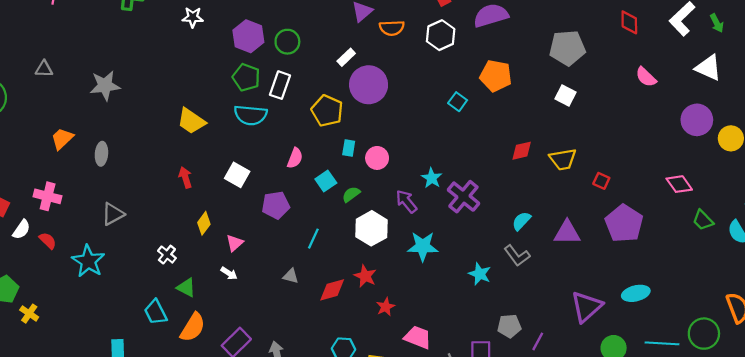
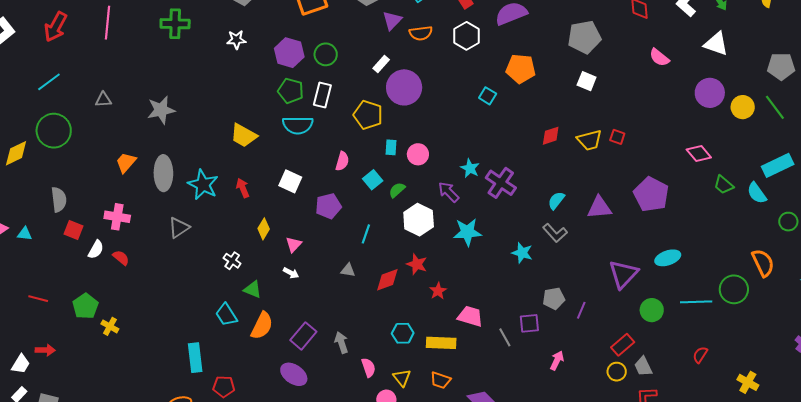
gray ellipse: (101, 154) -> (163, 173), size x1.6
red square: (601, 181) -> (617, 137), moved
cyan star: (88, 261) -> (203, 185), moved

